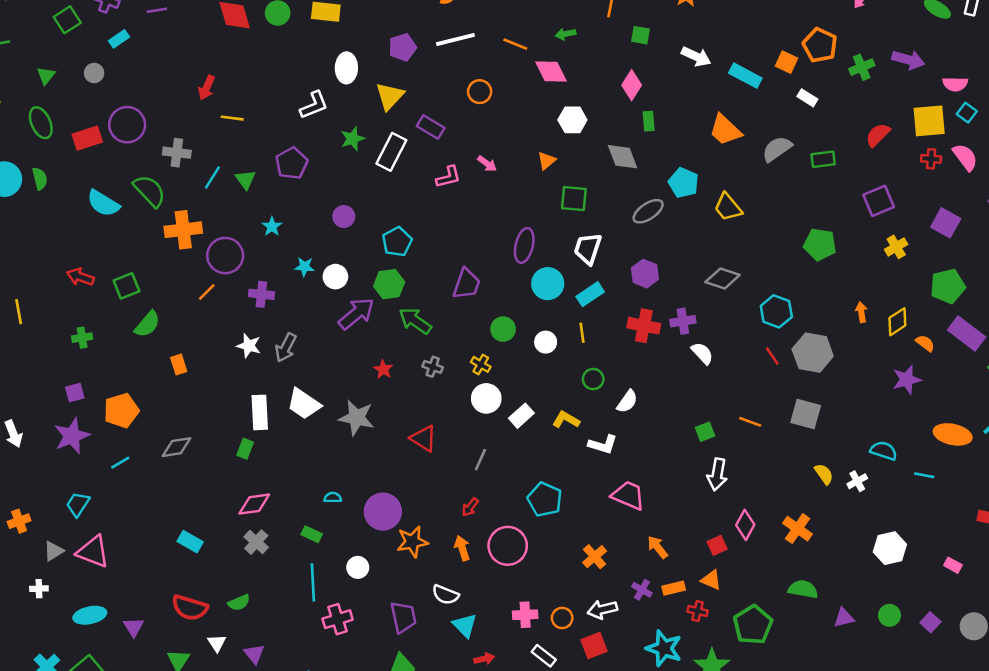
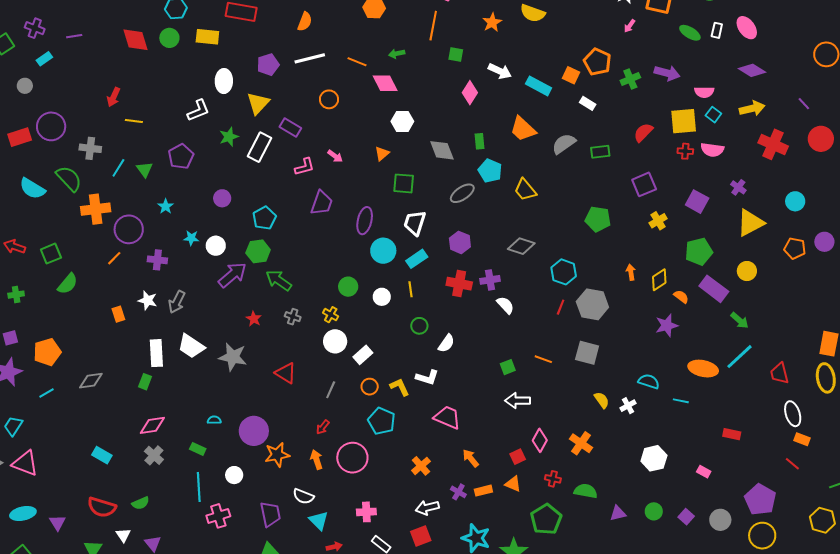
pink diamond: (632, 85) -> (470, 93), moved
green rectangle: (649, 121) -> (479, 141), moved
pink semicircle: (965, 157) -> (712, 150), turned 135
purple trapezoid: (467, 284) -> (322, 203), moved
red line: (772, 356) -> (561, 307), turned 56
orange rectangle: (179, 364) -> (118, 314), moved
yellow L-shape: (566, 420) -> (400, 387), moved, turned 35
white arrow: (717, 474) -> (518, 401), turned 80
red cross: (698, 611) -> (553, 479), moved
orange circle: (562, 618) -> (370, 387), moved

